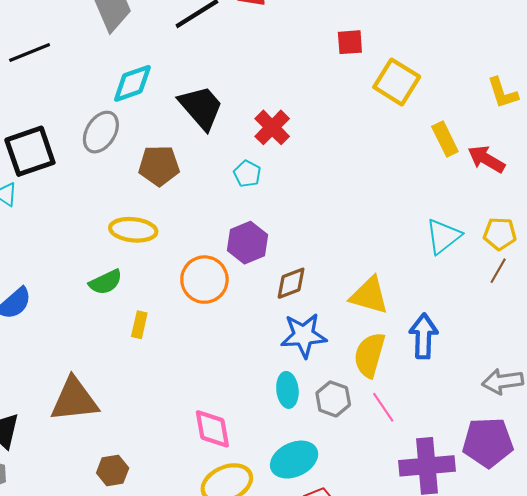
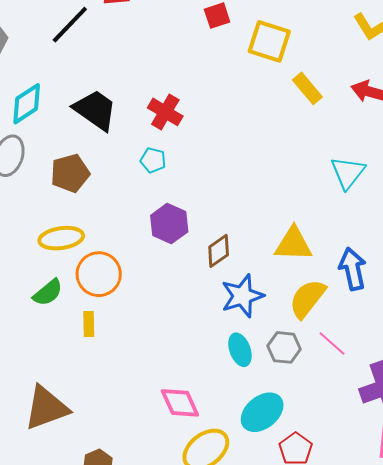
yellow rectangle: (445, 139) -> (307, 88), moved
orange circle: (204, 280) -> (99, 274), moved
yellow semicircle: (370, 355) -> (307, 299), turned 36

